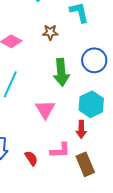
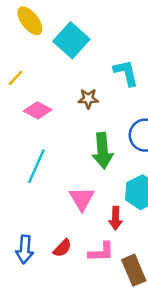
red arrow: (81, 129) -> (116, 218), moved
red semicircle: (31, 158) -> (62, 248), moved, turned 77

